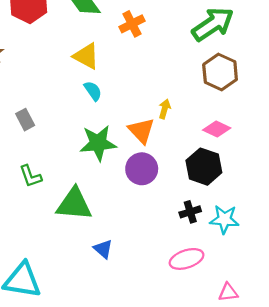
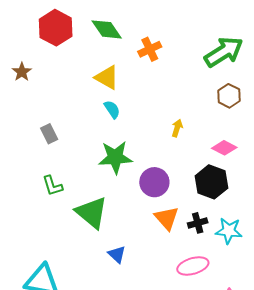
brown hexagon: (220, 72) -> (229, 96), size x0.7
orange triangle: (141, 131) -> (167, 218), moved
green triangle: (74, 204) -> (92, 213), turned 33

